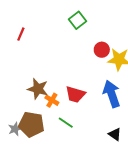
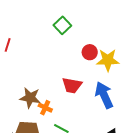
red trapezoid: (75, 94) -> (72, 85), moved

